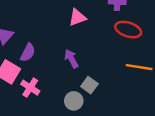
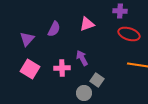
purple semicircle: (28, 53) -> (54, 29), moved
pink cross: (30, 88) -> (62, 68), moved, turned -35

